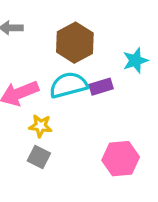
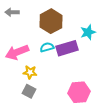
cyan semicircle: (68, 85) -> (47, 47), size x0.6
purple rectangle: (101, 87) -> (67, 48), size x1.5

